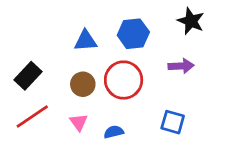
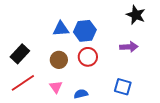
blue hexagon: (133, 34) -> (85, 31), moved
red circle: (124, 80) -> (88, 57), size x0.7

